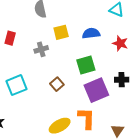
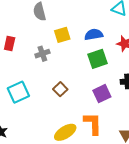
green square: (86, 65) -> (98, 59), moved
purple square: (96, 90) -> (102, 94), size x0.7

